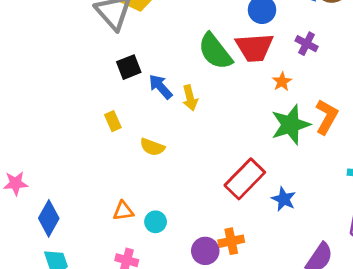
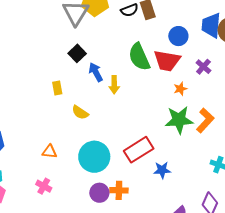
black square: (129, 67) -> (77, 53), turned -36
blue star: (284, 199) -> (162, 170), turned 30
cyan circle: (156, 222) -> (94, 157), moved, size x2.0

